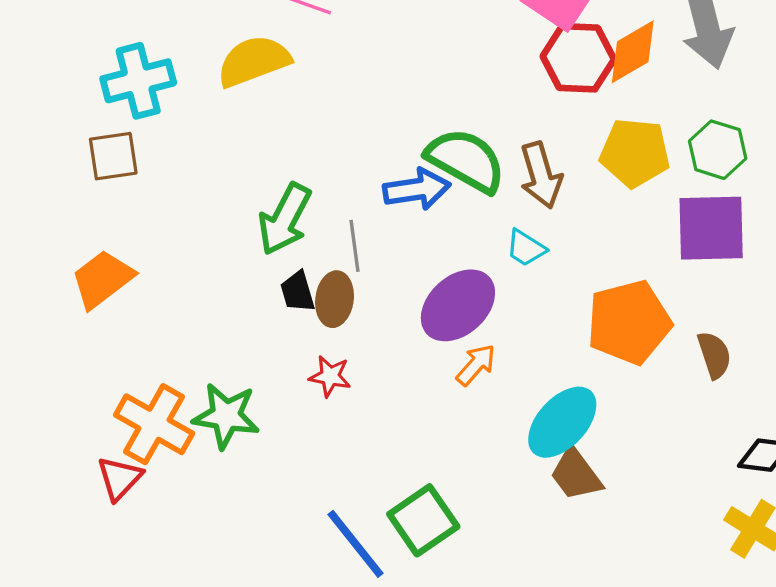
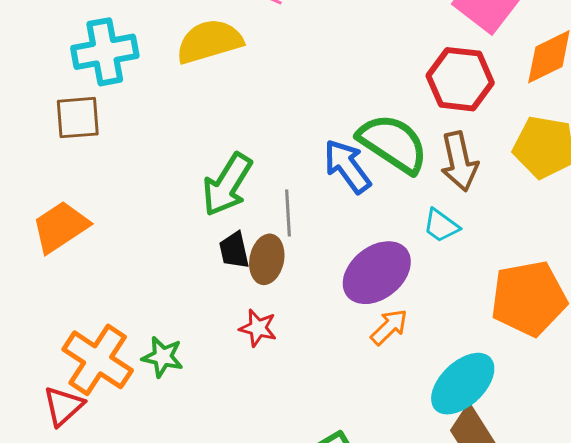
red hexagon: (578, 58) -> (460, 79), moved
blue arrow: (417, 189) -> (347, 166), turned -122
green star: (226, 416) -> (163, 357), size x0.7

